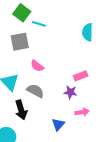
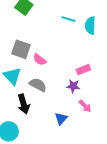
cyan line: (39, 24) -> (68, 19), moved
gray square: (20, 42) -> (21, 49), moved, turned 30
pink arrow: (82, 112) -> (85, 106), turned 56

